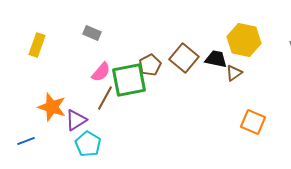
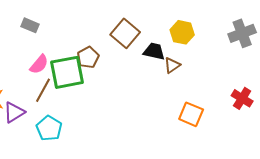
yellow hexagon: (244, 40) -> (182, 32), size x0.7
brown square: (184, 58) -> (125, 33), moved
cyan pentagon: (88, 144) -> (49, 128), moved

